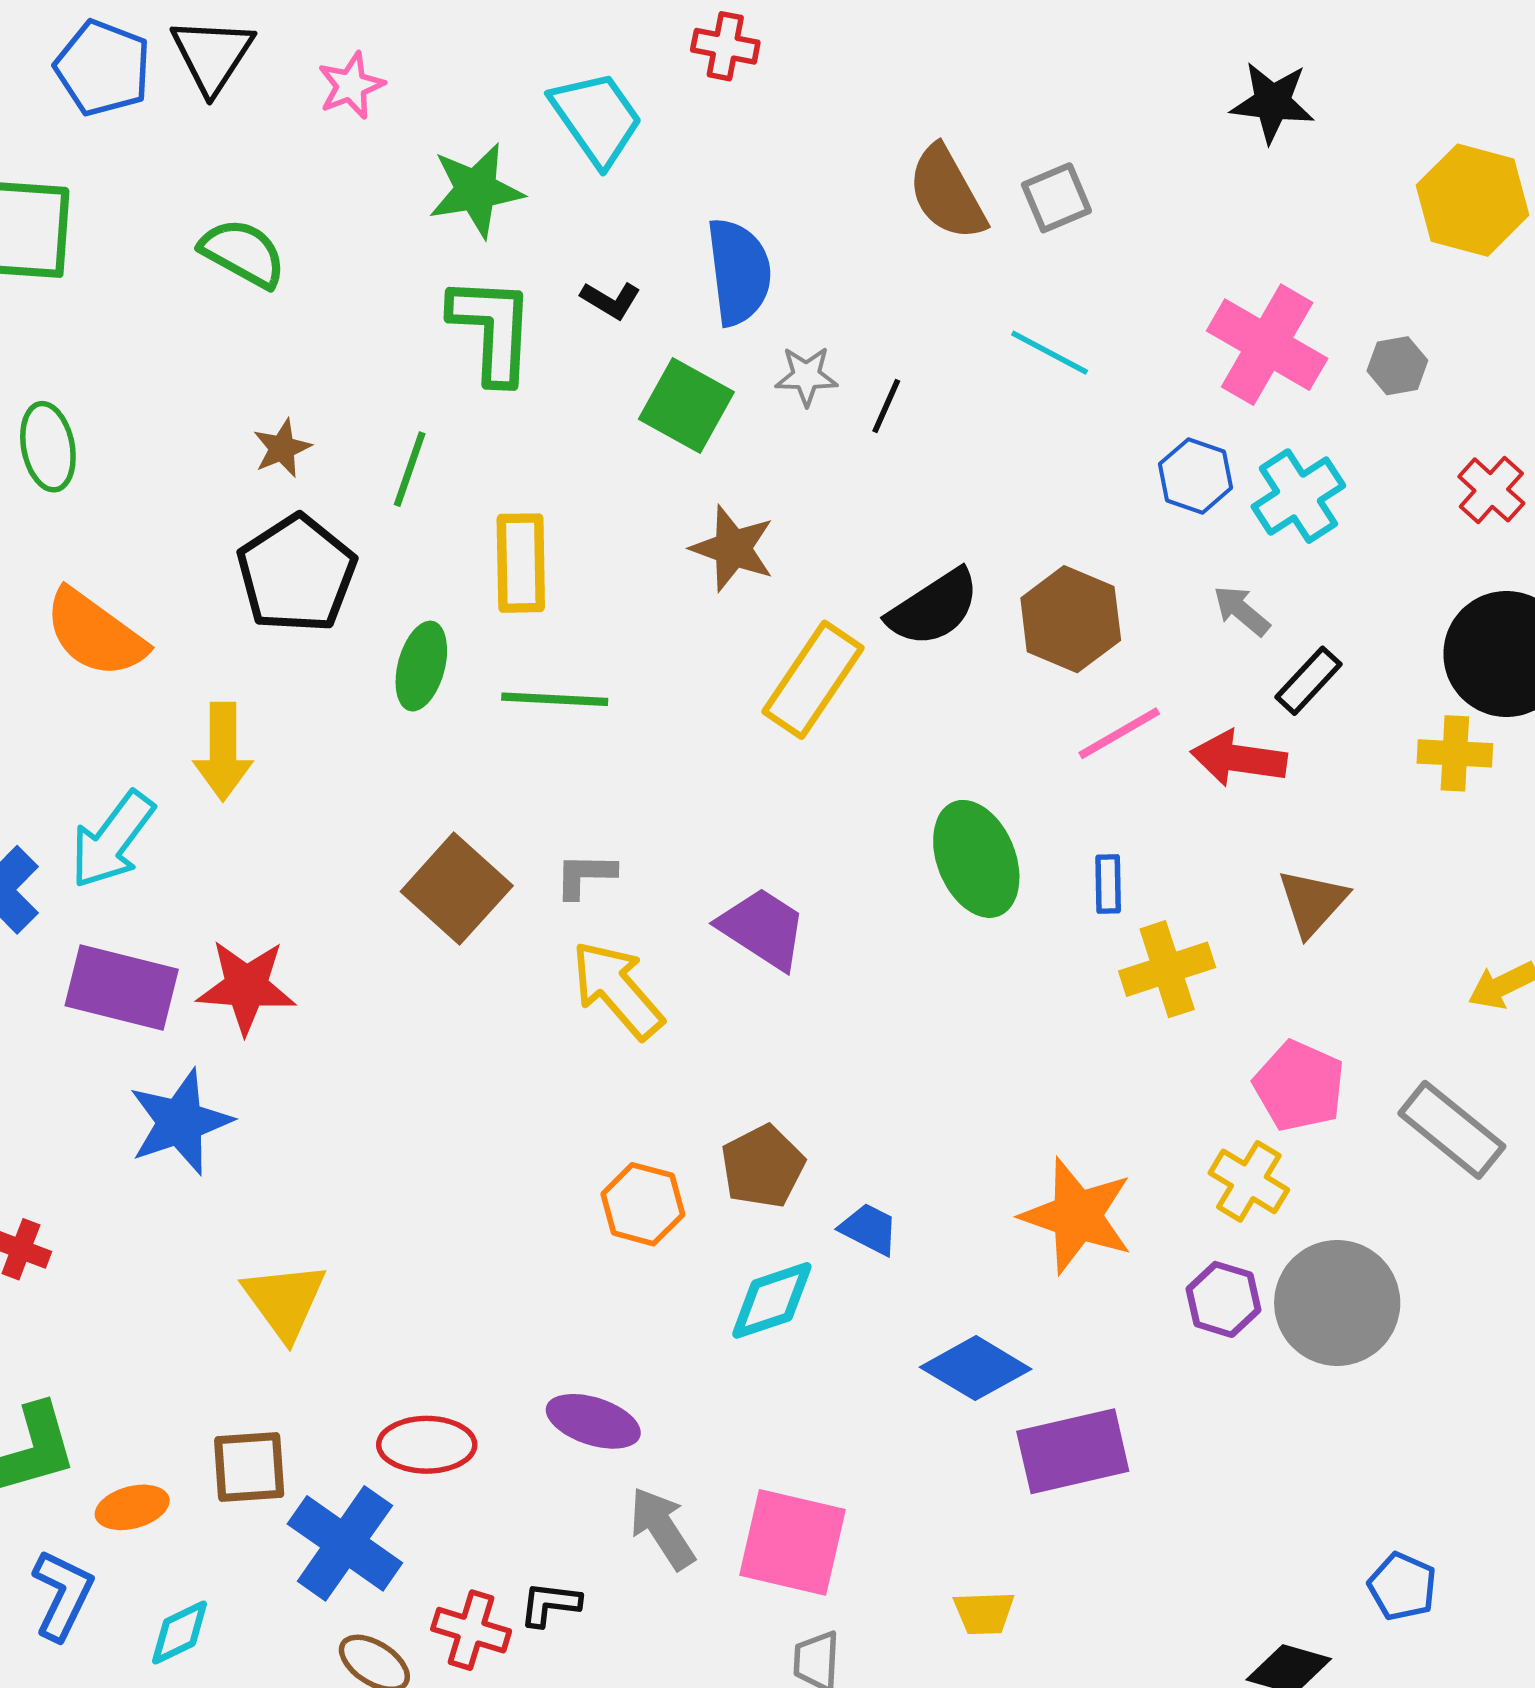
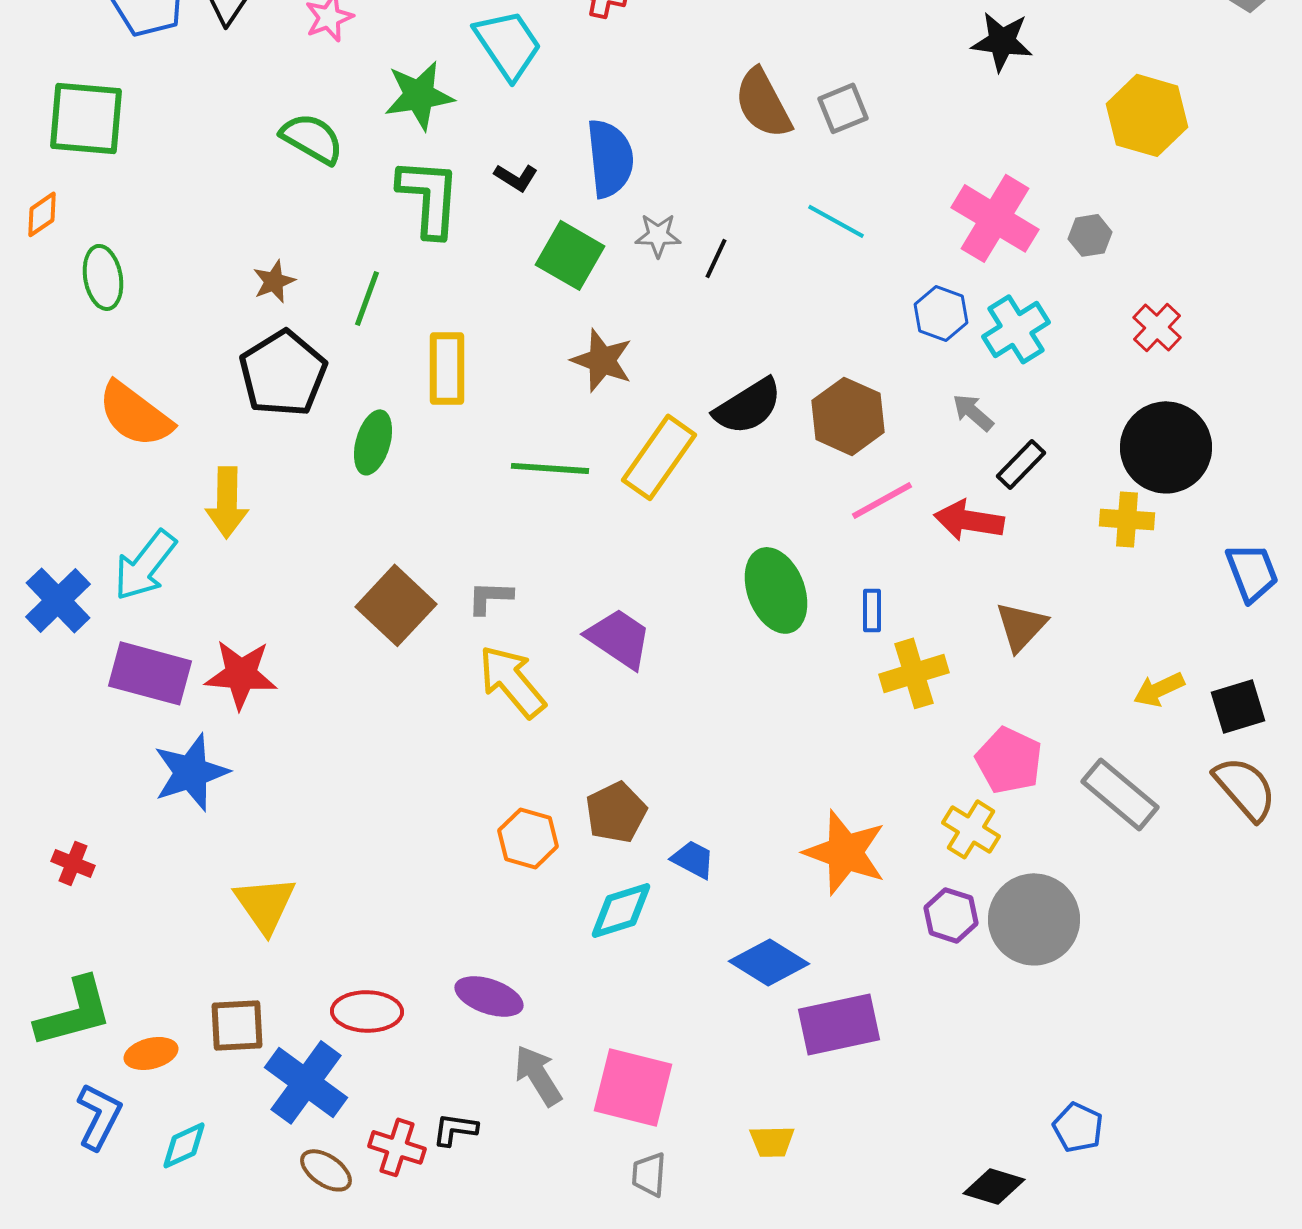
green semicircle: (243, 253) -> (312, 138), moved
green line: (555, 699) -> (550, 468), moved

